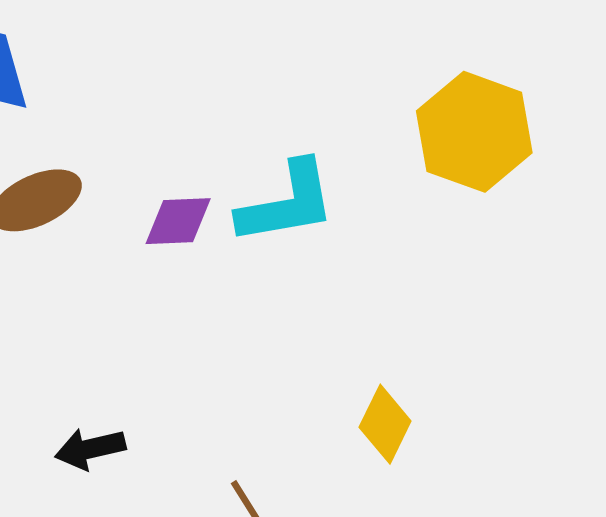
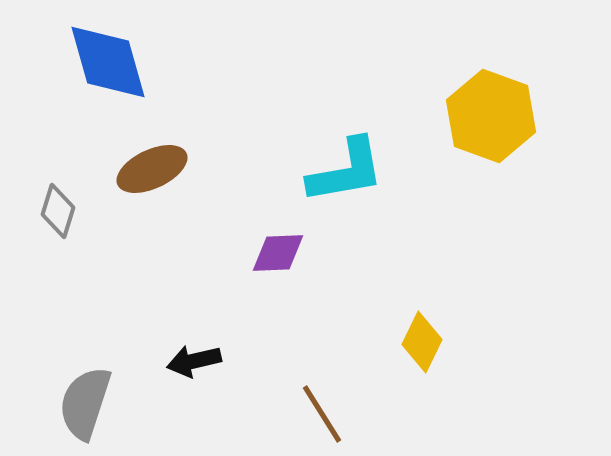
purple diamond: (178, 221) -> (278, 253), moved

